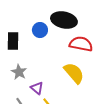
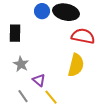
blue circle: (40, 30) -> (42, 11), moved
yellow semicircle: (74, 73) -> (76, 65), turned 55

